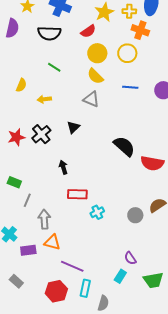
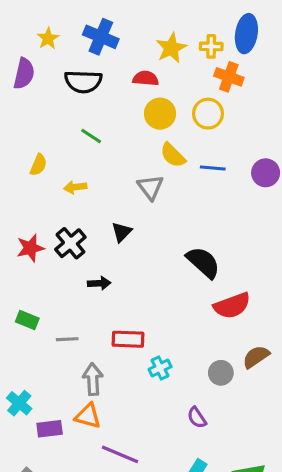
red semicircle: (88, 31) -> (146, 78), turned -140
yellow semicircle: (95, 76) -> (173, 155), moved
gray triangle: (91, 99) -> (150, 187), turned 30
red semicircle: (152, 163) -> (232, 306), moved, turned -30
black arrow: (63, 167) -> (99, 283), moved, turned 104
gray line: (27, 200) -> (67, 339), moved, turned 64
gray arrow: (44, 219) -> (93, 379), moved
purple semicircle: (130, 258) -> (197, 418), moved

